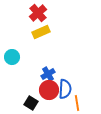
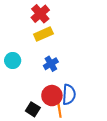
blue cross: (48, 74) -> (51, 64), moved
orange line: (77, 103) -> (59, 109), moved

